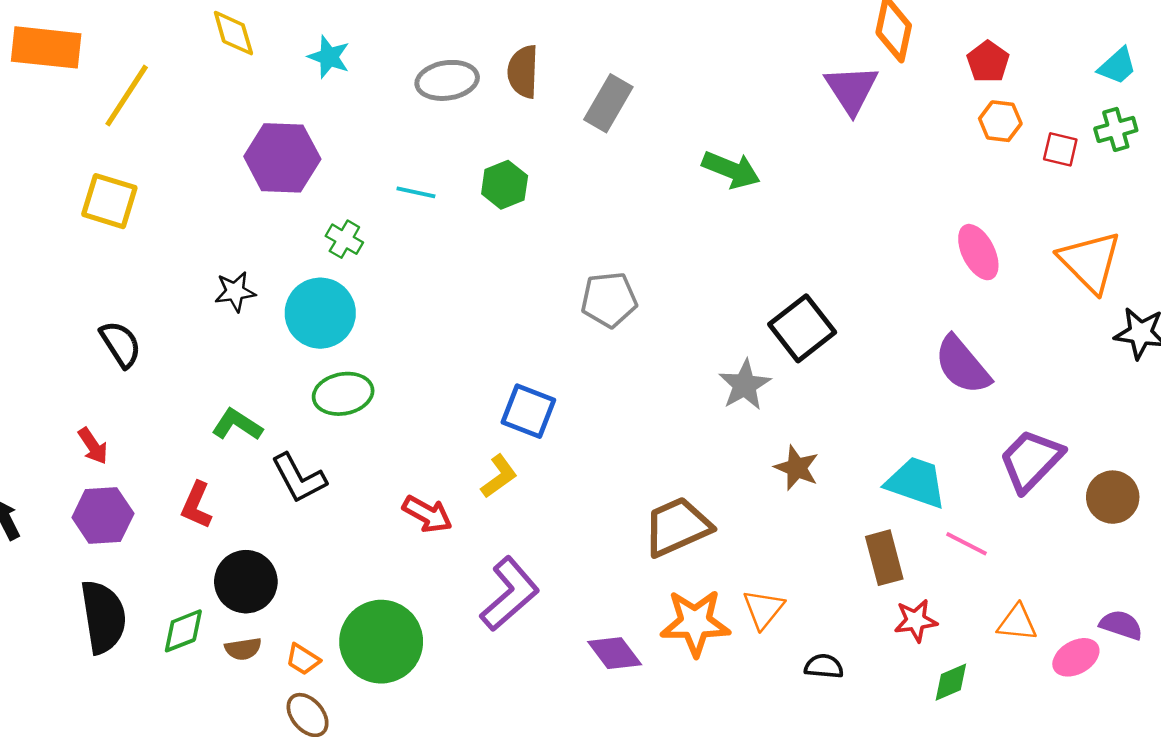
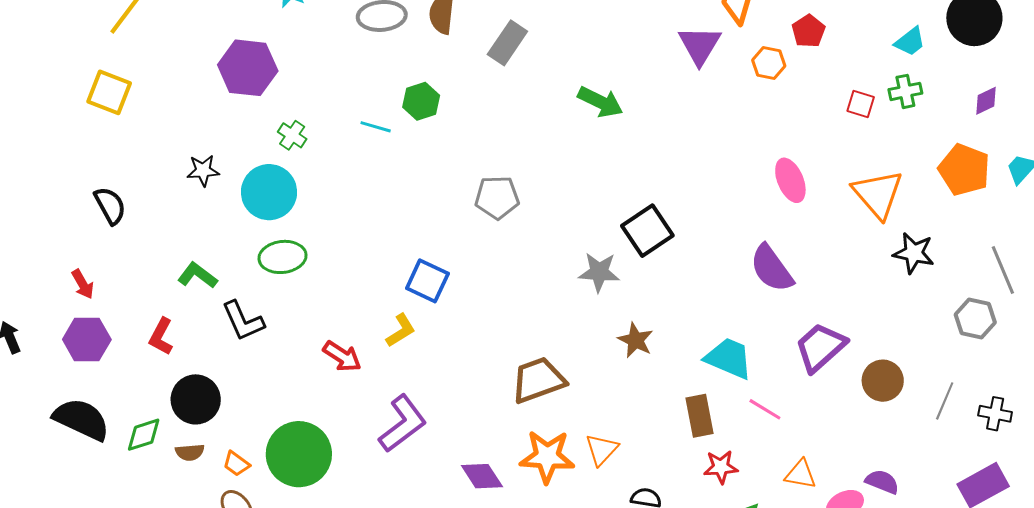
orange hexagon: (1000, 121) -> (769, 63), moved
cyan line: (416, 192) -> (376, 127), moved
gray star: (745, 385) -> (599, 272), turned 30
black semicircle: (103, 617) -> (81, 419), turned -60

